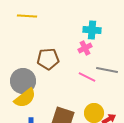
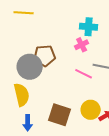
gray circle: (23, 81) -> (30, 67), moved
yellow semicircle: (25, 98) -> (22, 95), turned -65

